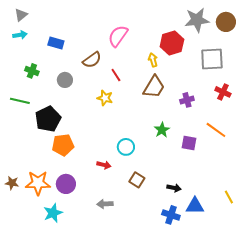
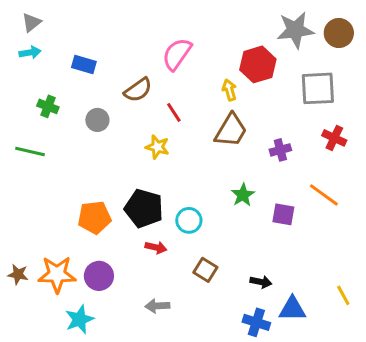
black pentagon: (48, 119) -> (144, 208), moved, turned -30

